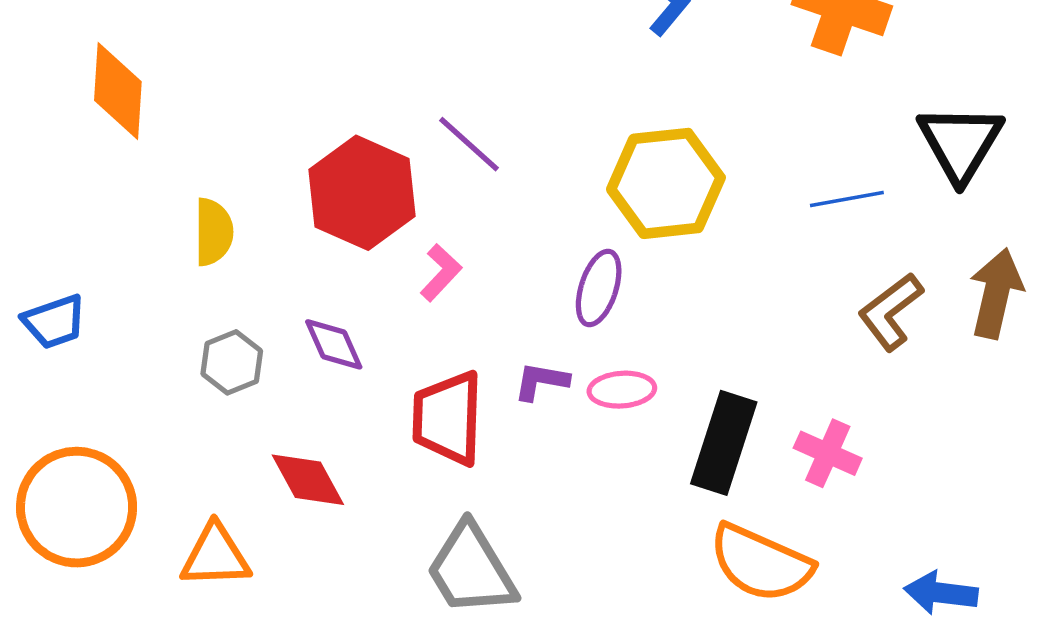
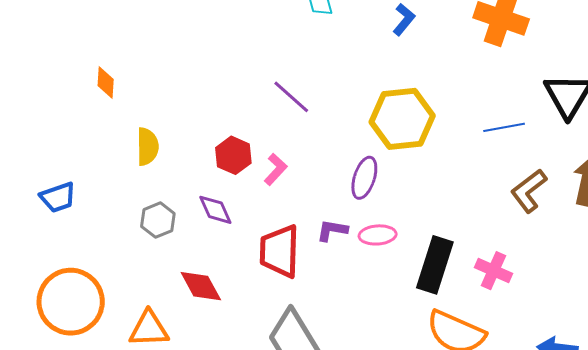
orange diamond: (118, 91) -> (106, 82), moved, size x0.6
red hexagon: (362, 193) -> (233, 155), moved, size x0.6

